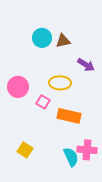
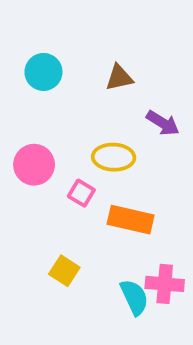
cyan circle: (42, 38) -> (43, 72), moved
yellow square: (25, 150) -> (64, 271), moved

